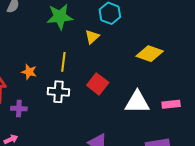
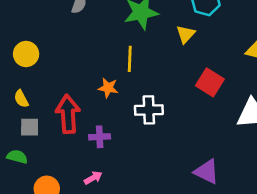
yellow line: (63, 62) -> (130, 59), moved
red square: (98, 84) -> (210, 82), moved

